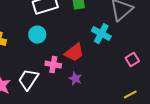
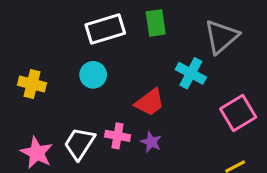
pink square: (132, 60) -> (238, 113), size x1.6
pink cross: (53, 65) -> (118, 136), moved

